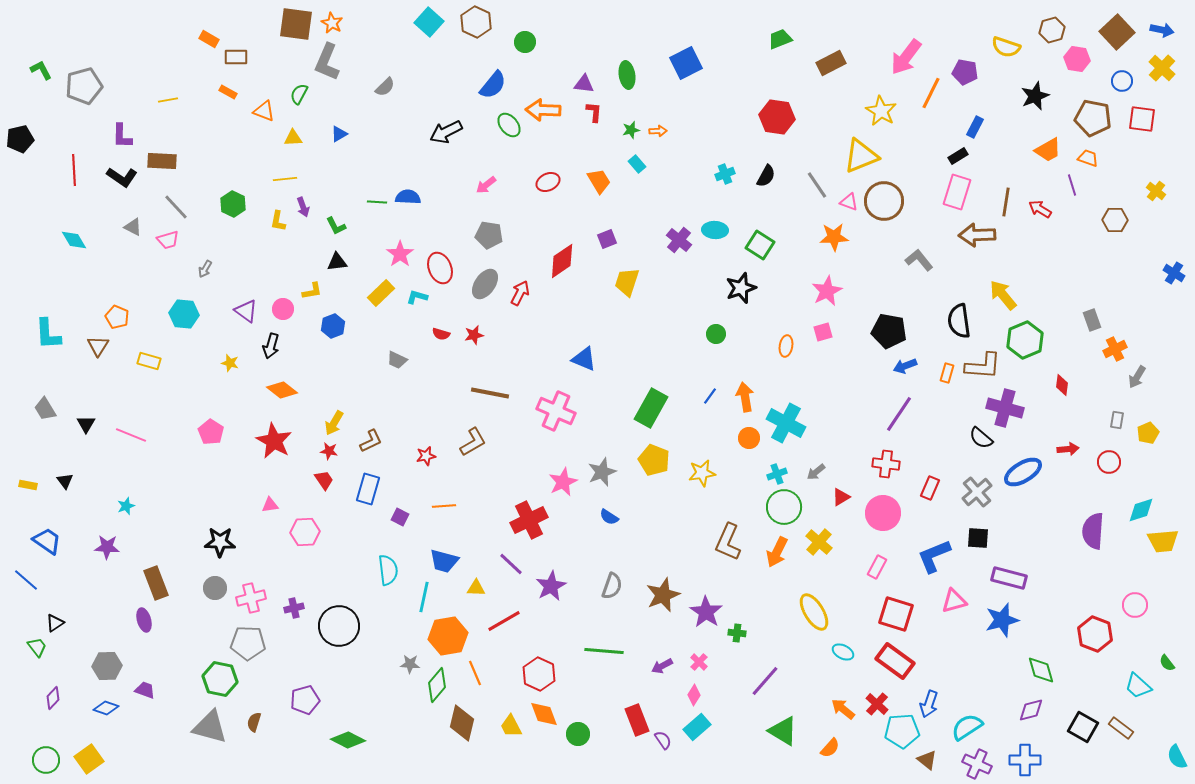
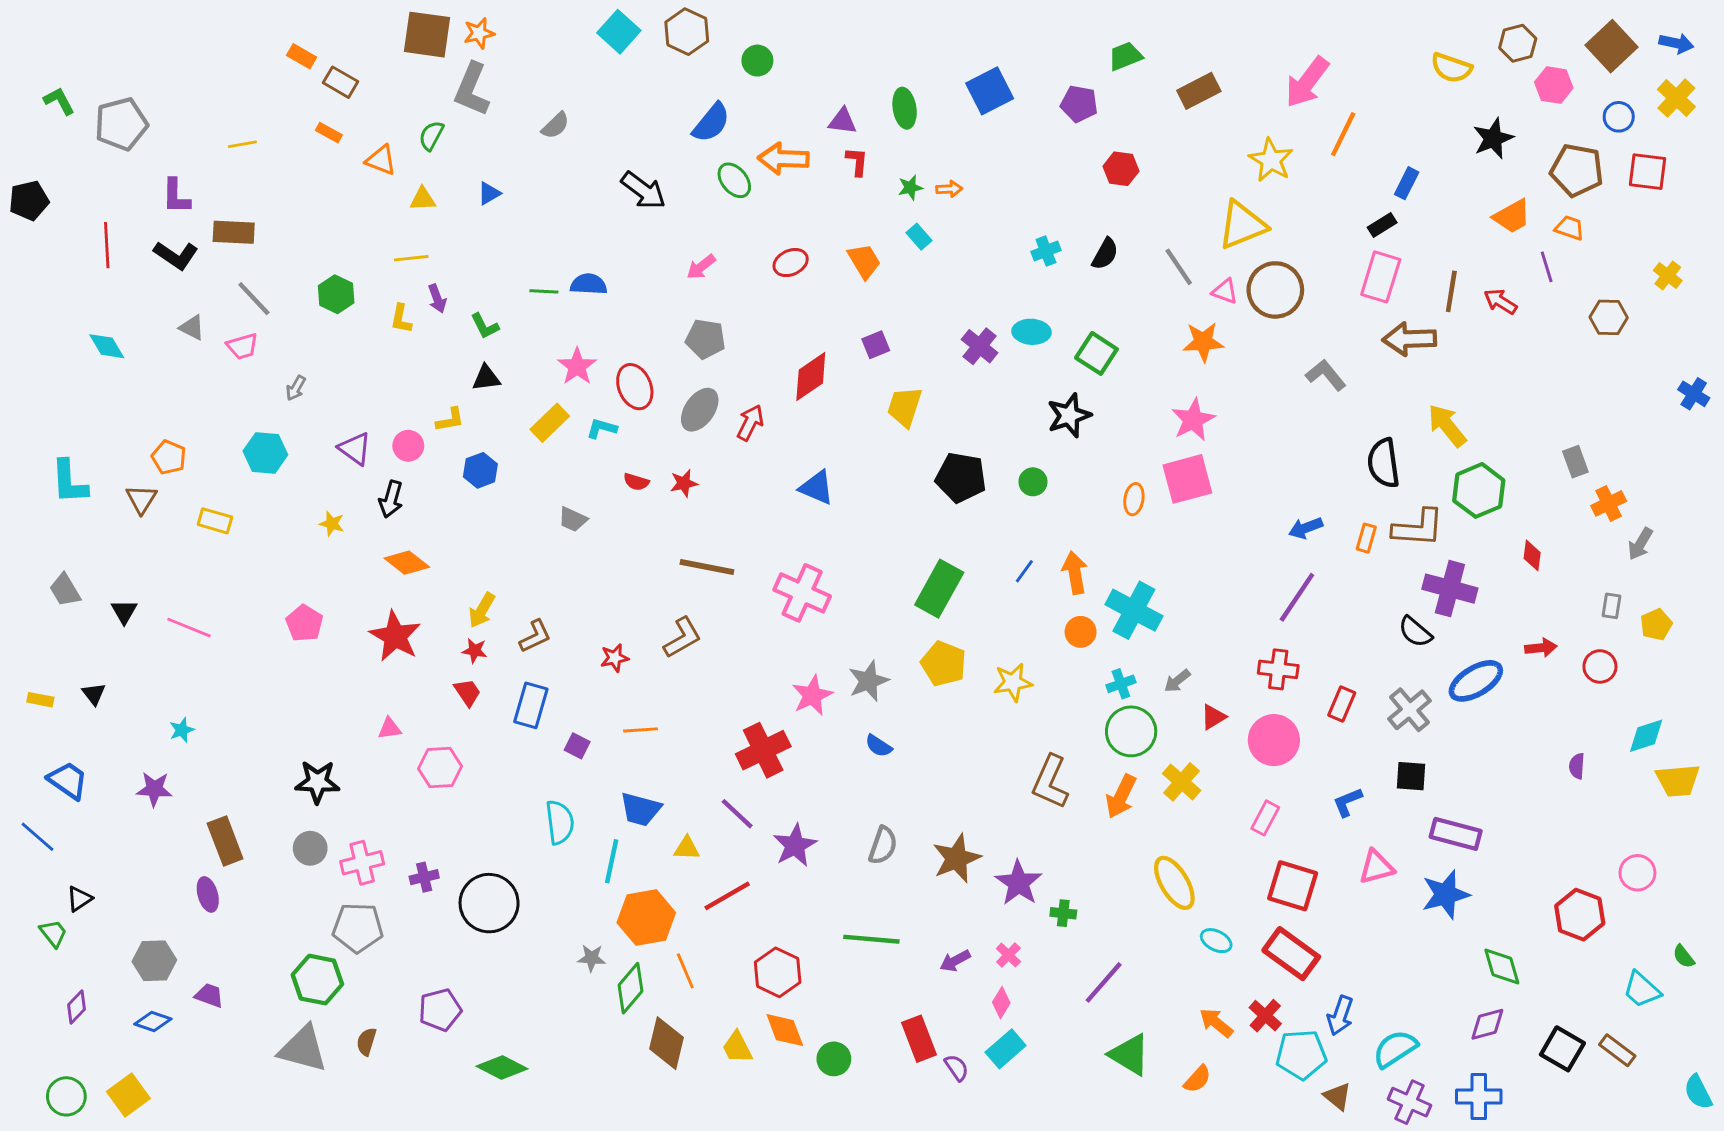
orange star: (332, 23) -> (479, 33), turned 30
brown rectangle: (236, 57) -> (340, 82), turned 30
purple pentagon: (965, 72) -> (1079, 104), moved
red hexagon: (777, 117) -> (1121, 169), size x0.7
black arrow: (446, 132) -> (643, 190), turned -116
black pentagon: (889, 331) -> (961, 477), moved
pink square: (823, 332) -> (1187, 479), size x1.8
blue triangle: (584, 359) -> (817, 488), moved
purple semicircle: (1093, 531) -> (1577, 766), size x0.5
blue L-shape: (934, 556) -> (1347, 802), size x0.6

